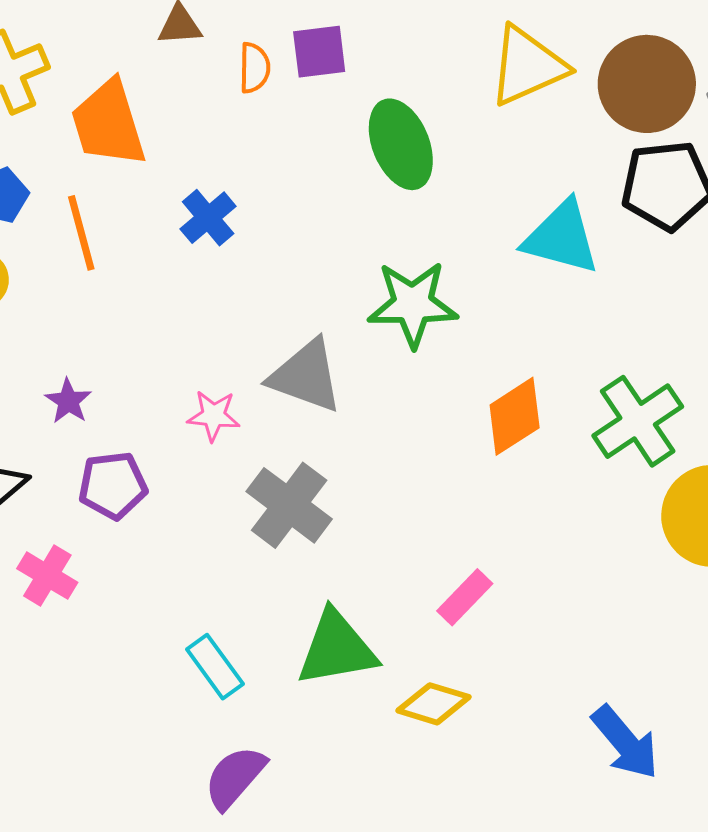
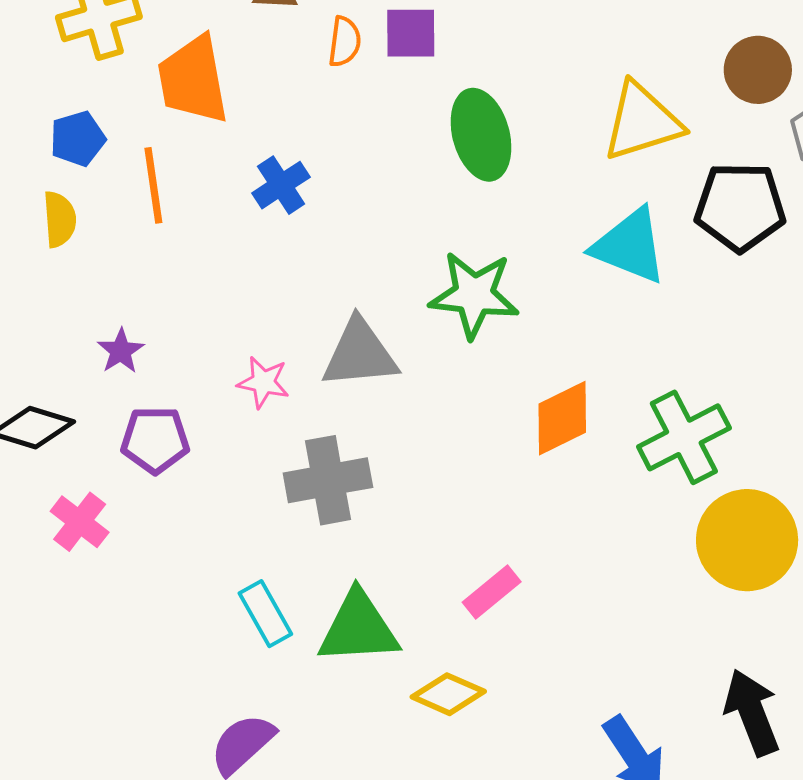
yellow triangle: (527, 66) -> (642, 122), moved
brown circle: (647, 84) -> (758, 70), moved, size x0.7
gray triangle: (306, 376) -> (360, 354), turned -32
gray cross: (289, 505) -> (328, 480), turned 36
cyan rectangle: (215, 667) -> (265, 614), moved

